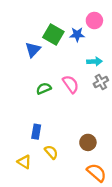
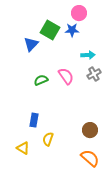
pink circle: (94, 21) -> (79, 13), moved
brown circle: (88, 142) -> (90, 130), moved
yellow semicircle: (51, 152) -> (48, 139), turned -120

